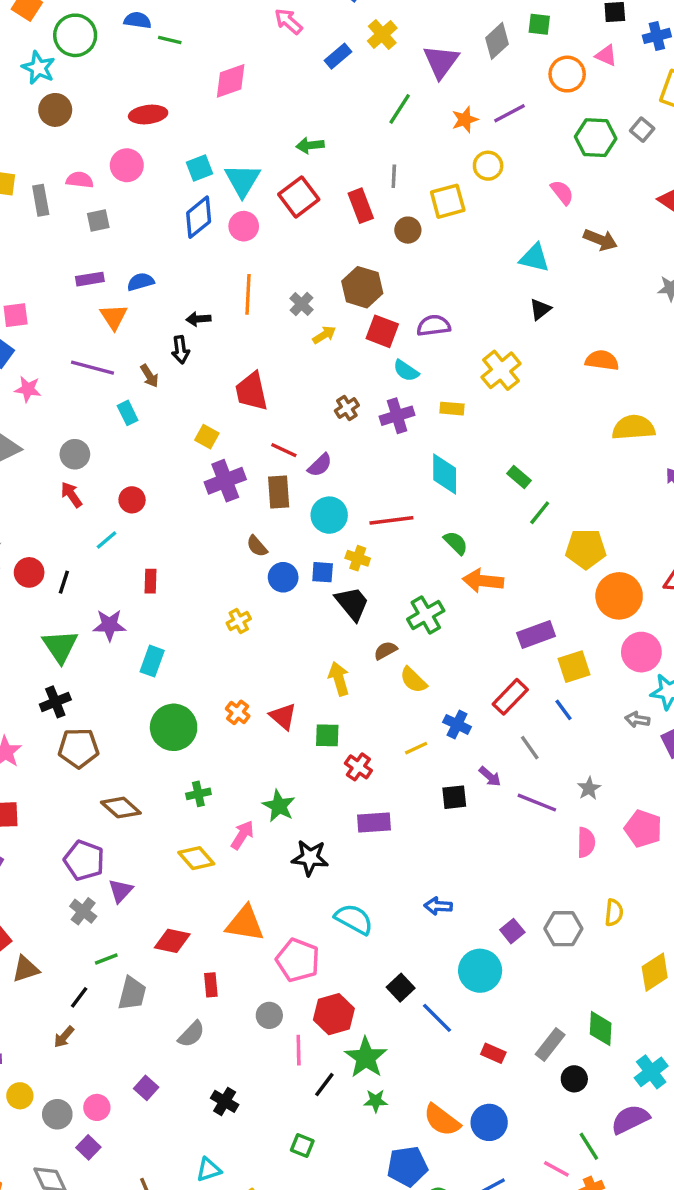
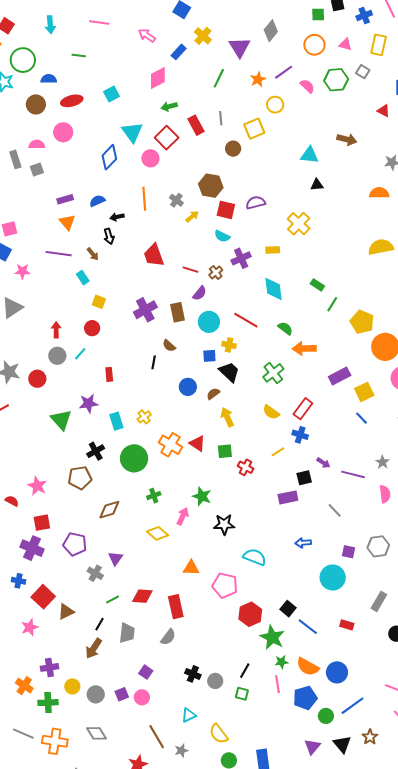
blue semicircle: (138, 20) -> (49, 79), moved
green square: (539, 24) -> (318, 15), moved
pink triangle: (606, 55) -> (345, 44), moved
pink diamond: (231, 81) -> (158, 78), moved
brown circle: (55, 110) -> (36, 104), moved
cyan square: (199, 168) -> (111, 94), moved
pink semicircle: (562, 192) -> (307, 86), moved
red rectangle: (361, 206) -> (196, 125), moved
gray square: (98, 220) -> (37, 170), moved
pink circle: (244, 226) -> (150, 158), moved
purple rectangle: (90, 279) -> (65, 199), moved
blue semicircle: (141, 282) -> (97, 201), moved
black triangle: (540, 309) -> (317, 185), turned 40
orange semicircle: (602, 360) -> (379, 193), moved
cyan semicircle: (406, 371) -> (222, 236), moved
brown cross: (347, 408) -> (216, 272), moved
yellow square: (207, 437) -> (99, 302), moved
red line: (284, 450) -> (191, 270), moved
gray circle: (75, 454) -> (57, 356), moved
red arrow: (71, 495) -> (56, 330), turned 42
red line: (391, 520) -> (246, 320), turned 45
yellow pentagon: (586, 549) -> (362, 322), turned 30
blue circle: (283, 577) -> (188, 387), moved
black line: (64, 582) -> (154, 362), moved
yellow cross: (239, 621) -> (144, 417), moved
brown semicircle: (385, 650) -> (213, 394), moved
cyan rectangle: (152, 661) -> (116, 421), turned -30
red rectangle: (510, 697) -> (303, 409), moved
black cross: (55, 702) -> (96, 451), moved
orange cross: (238, 712) -> (170, 445), size x1.6
gray line: (530, 748) -> (335, 510), moved
brown diamond: (121, 808) -> (109, 510), turned -50
purple rectangle: (374, 823) -> (288, 497), moved
purple pentagon: (84, 860) -> (75, 544), moved
orange triangle: (245, 923) -> (191, 568), size x0.7
purple square: (512, 931) -> (349, 552), turned -32
red diamond: (172, 941) -> (142, 596), moved
red rectangle: (211, 985) -> (176, 607), size x1.6
black square: (401, 988) -> (288, 609), moved
gray trapezoid: (132, 993) -> (127, 633), moved
gray circle: (269, 1015) -> (215, 681), moved
blue line: (437, 1018) -> (308, 627), moved
brown arrow: (64, 1037) -> (94, 648), size x1.5
gray rectangle: (550, 1045) -> (379, 601), moved
pink line: (299, 1050) -> (277, 684), moved
black line: (324, 1085) -> (245, 671), moved
pink circle: (97, 1107) -> (142, 697), moved
orange semicircle: (442, 1120) -> (308, 667), moved
blue circle: (489, 1122) -> (337, 672), moved
purple square: (88, 1147) -> (122, 694), moved, turned 32

